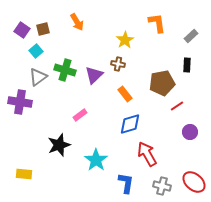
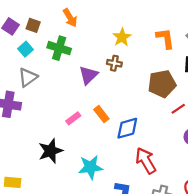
orange L-shape: (157, 23) -> (165, 38), moved
brown square: (43, 29) -> (33, 25), turned 32
green cross: (65, 70) -> (59, 48), moved
orange rectangle: (125, 94) -> (101, 114), moved
cyan star: (96, 160) -> (91, 167), turned 30

